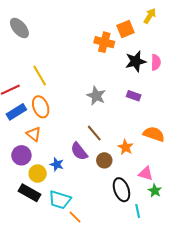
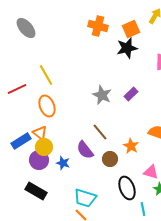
orange cross: (104, 42) -> (98, 26), moved
black star: (136, 61) -> (127, 48), moved
purple rectangle: (134, 96) -> (131, 94), moved, turned -64
blue rectangle: (16, 112) -> (21, 141), moved
purple circle: (21, 155) -> (39, 160), moved
yellow circle: (38, 174) -> (44, 147), moved
cyan trapezoid: (60, 200) -> (85, 198), moved

